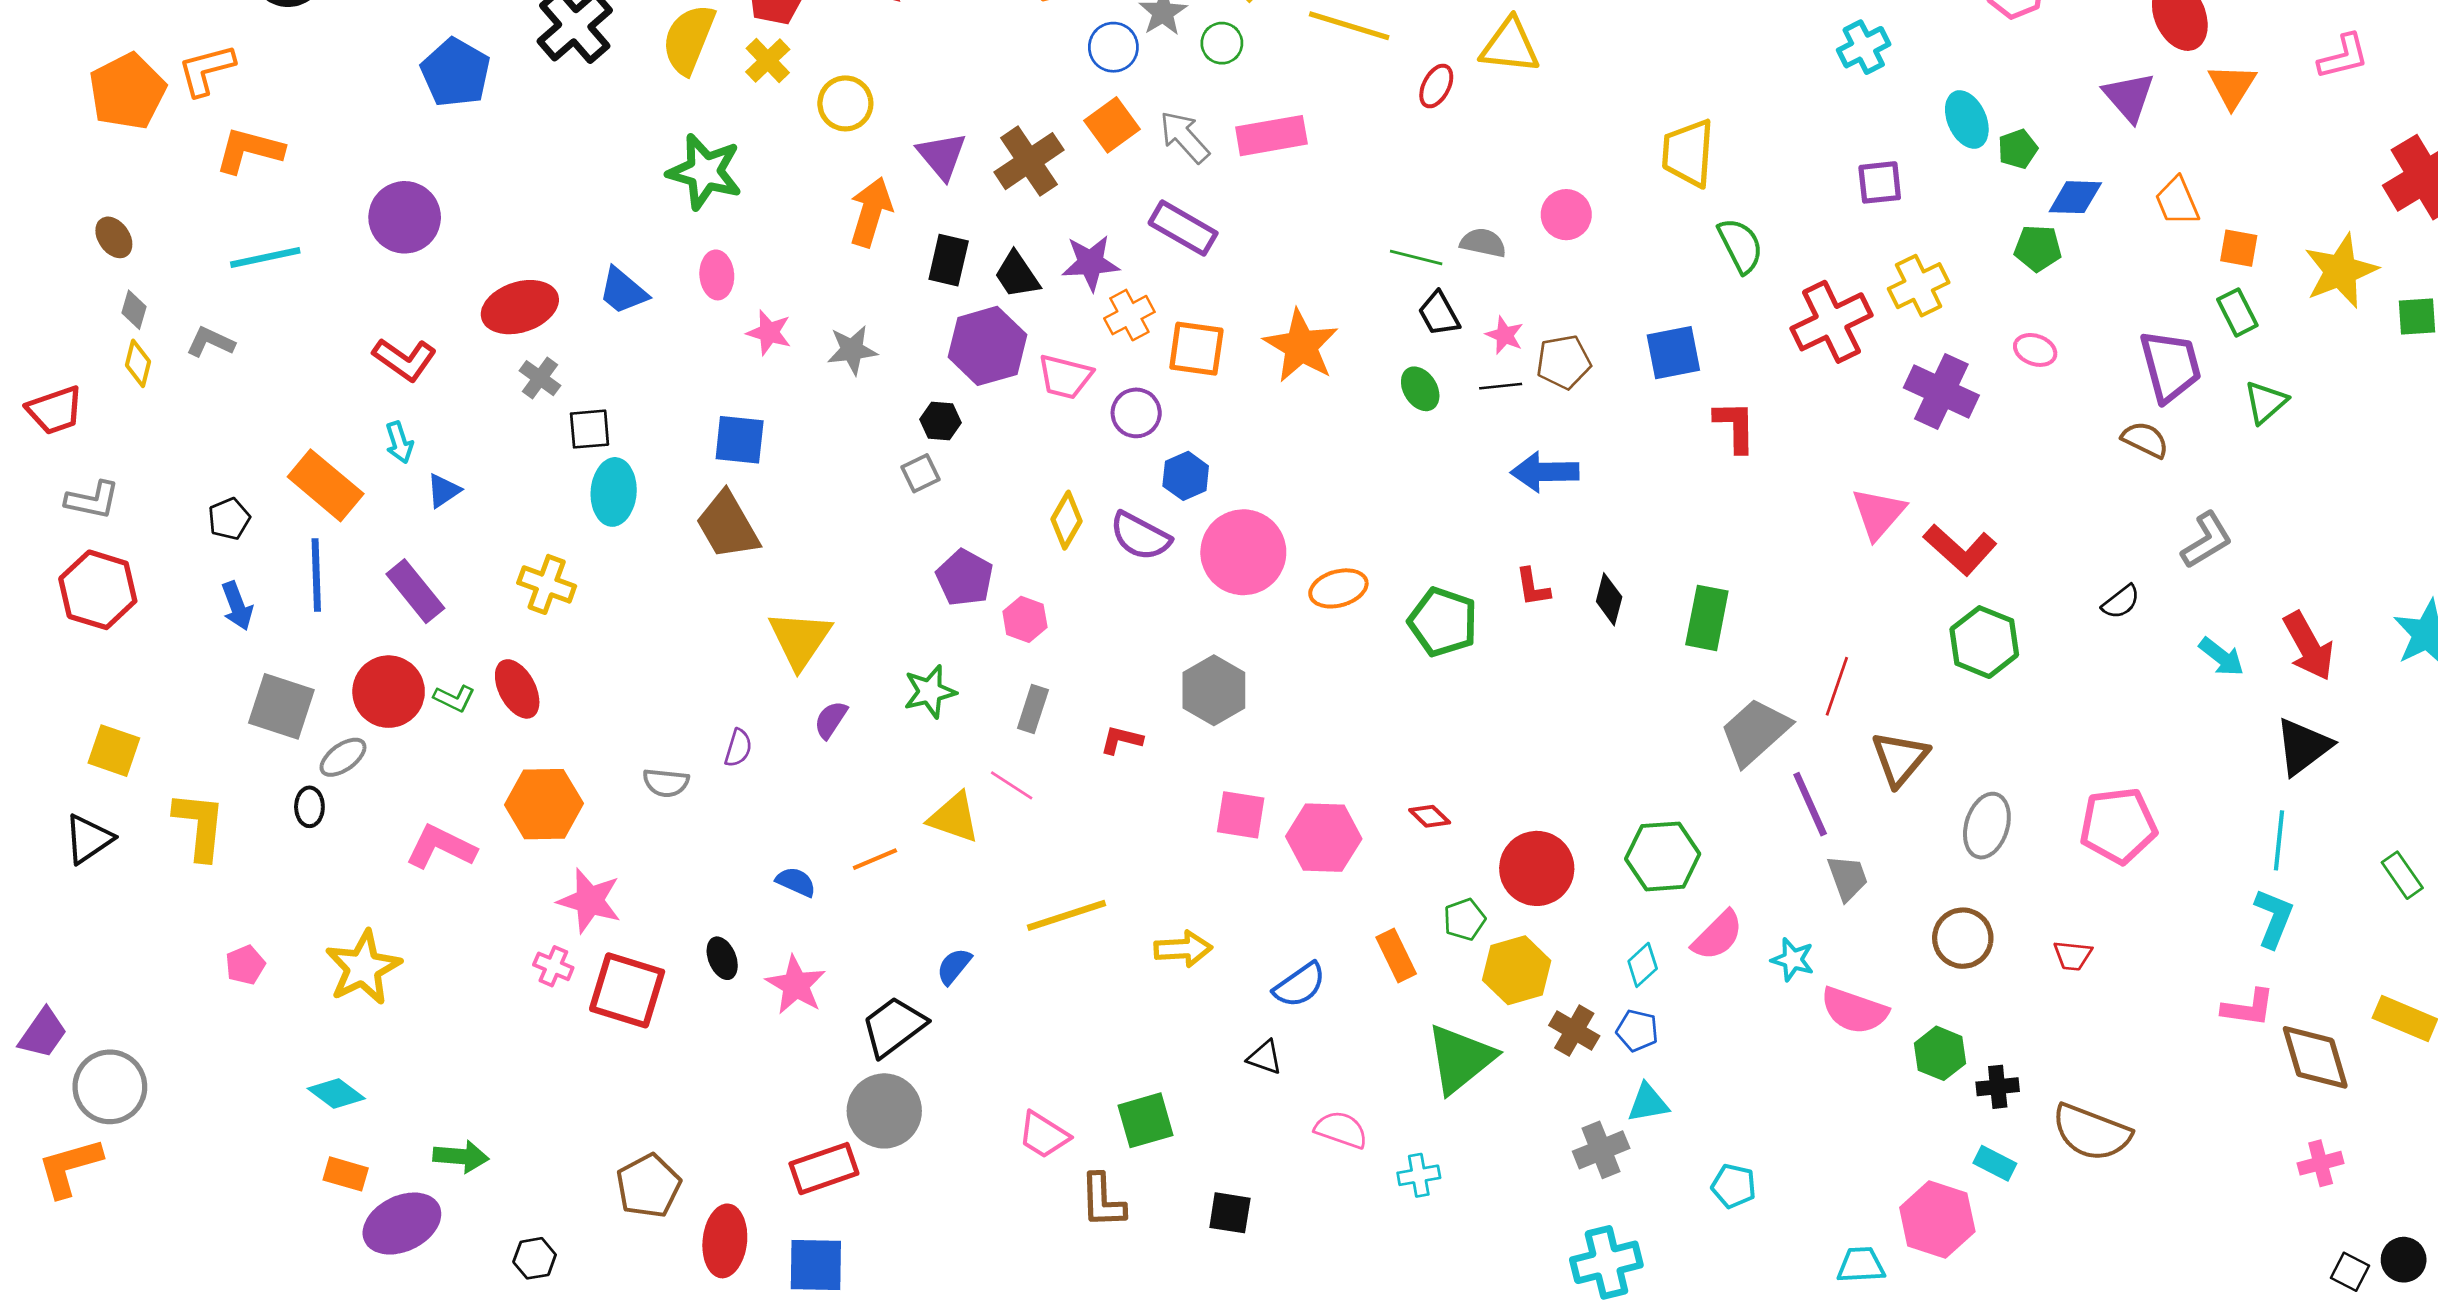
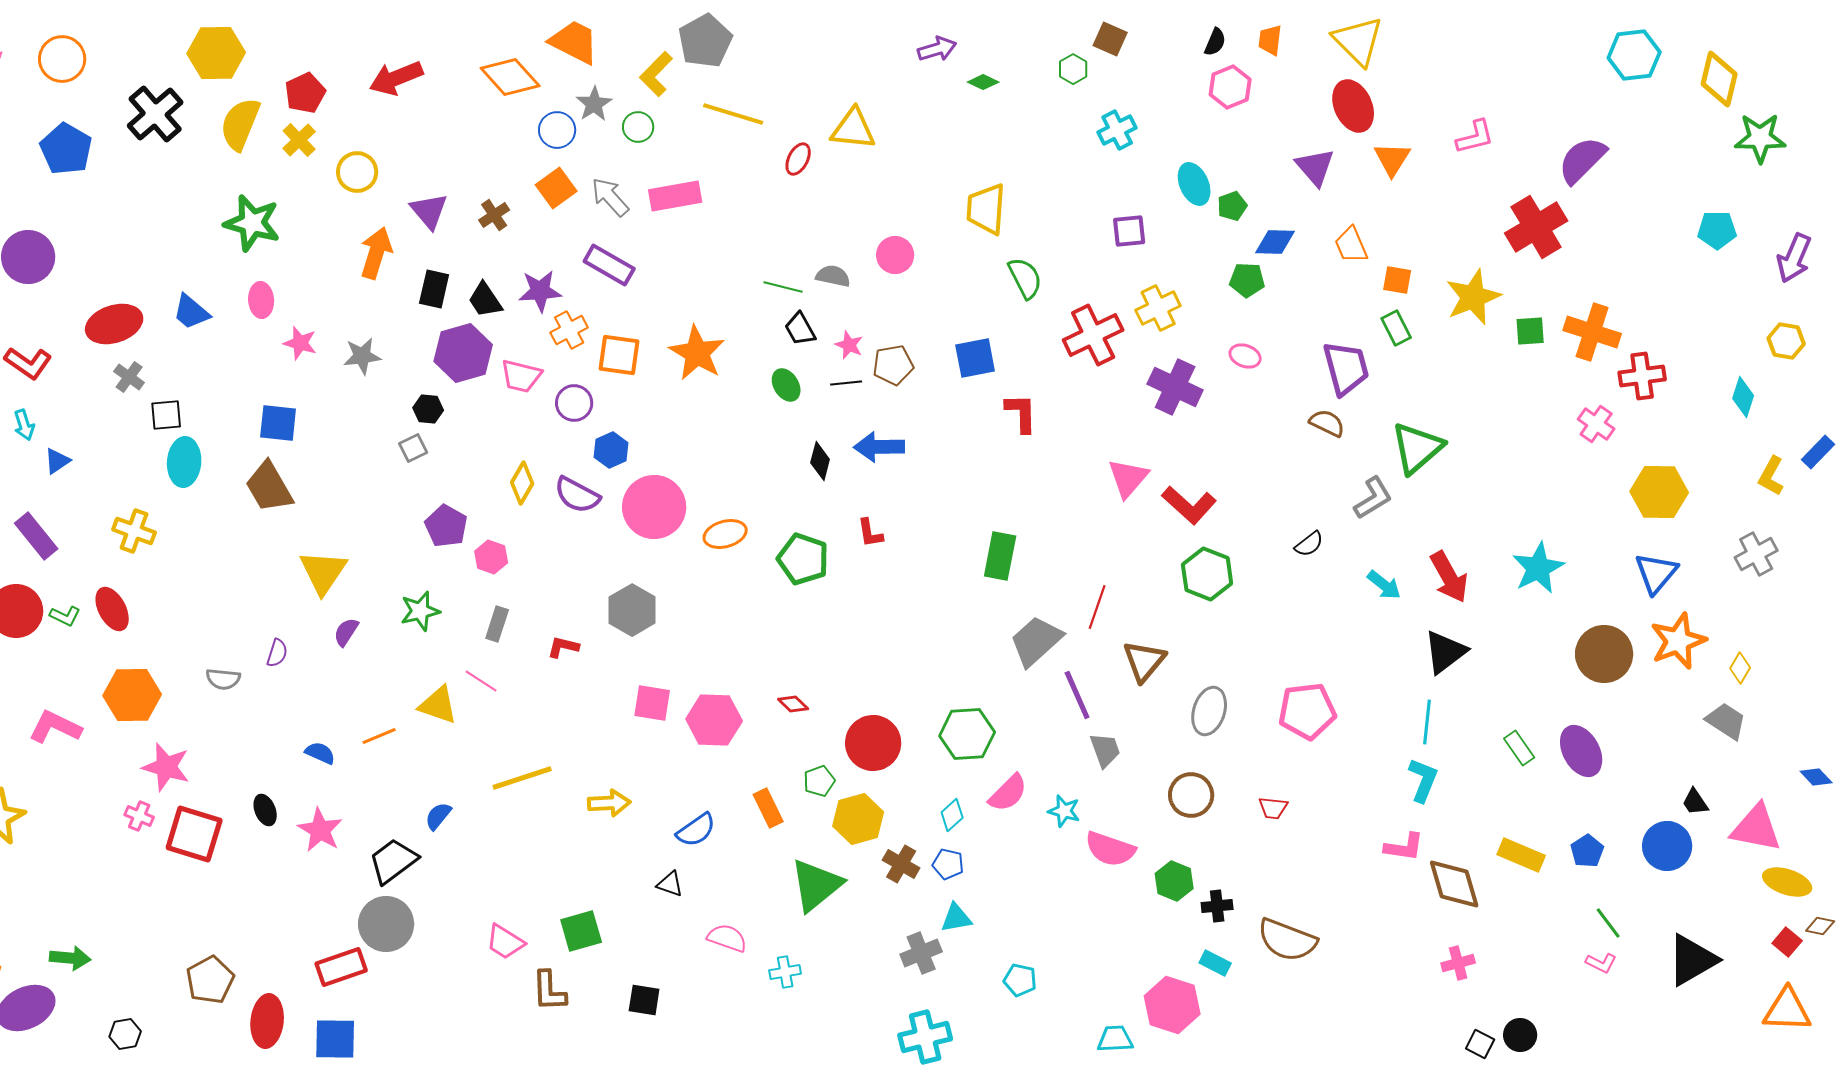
brown cross: (1029, 161) -> (494, 215), size x0.6
green triangle: (2266, 402) -> (1417, 448), moved, size x1.6
black diamond: (1609, 599) -> (820, 461), moved

